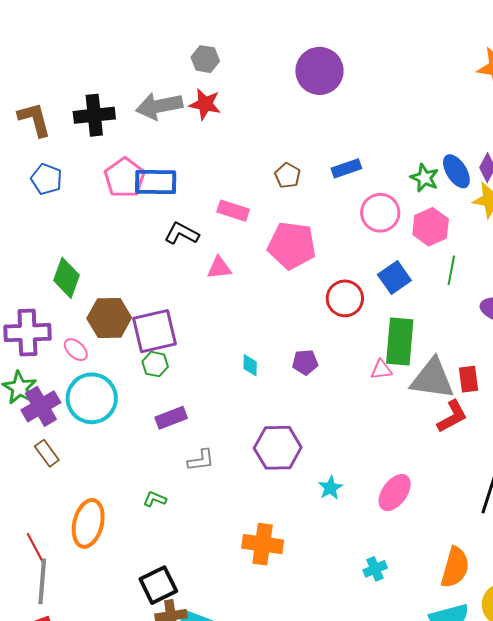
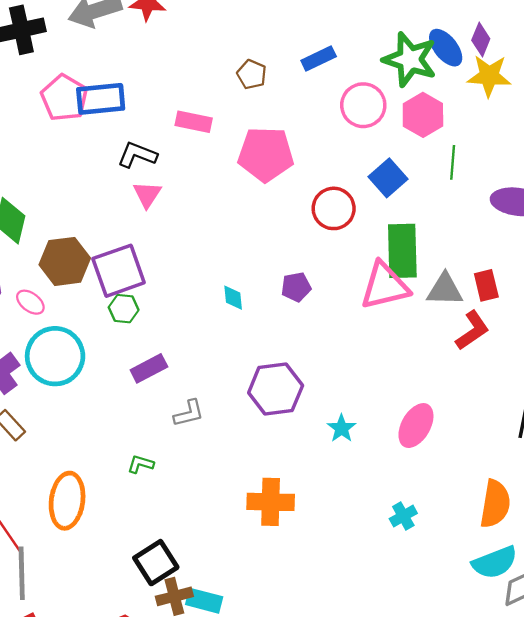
green star: (425, 178) -> (410, 59), size x1.6
pink triangle: (219, 268) -> (147, 194), moved, turned -44
pink triangle: (381, 370) -> (385, 286), size x2.0
gray triangle: (432, 379) -> (445, 290), size x0.7

